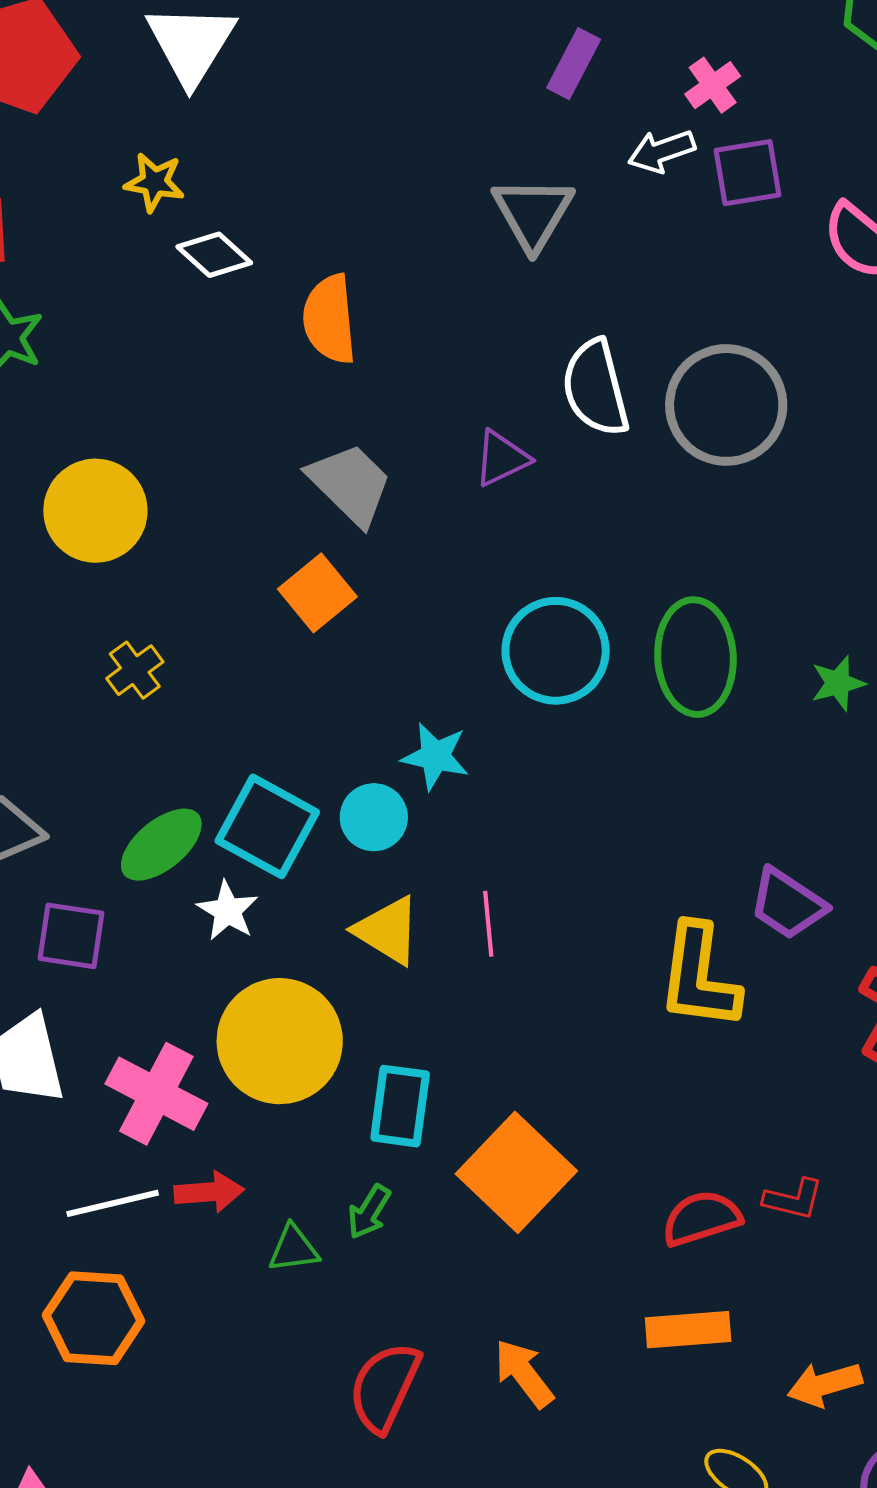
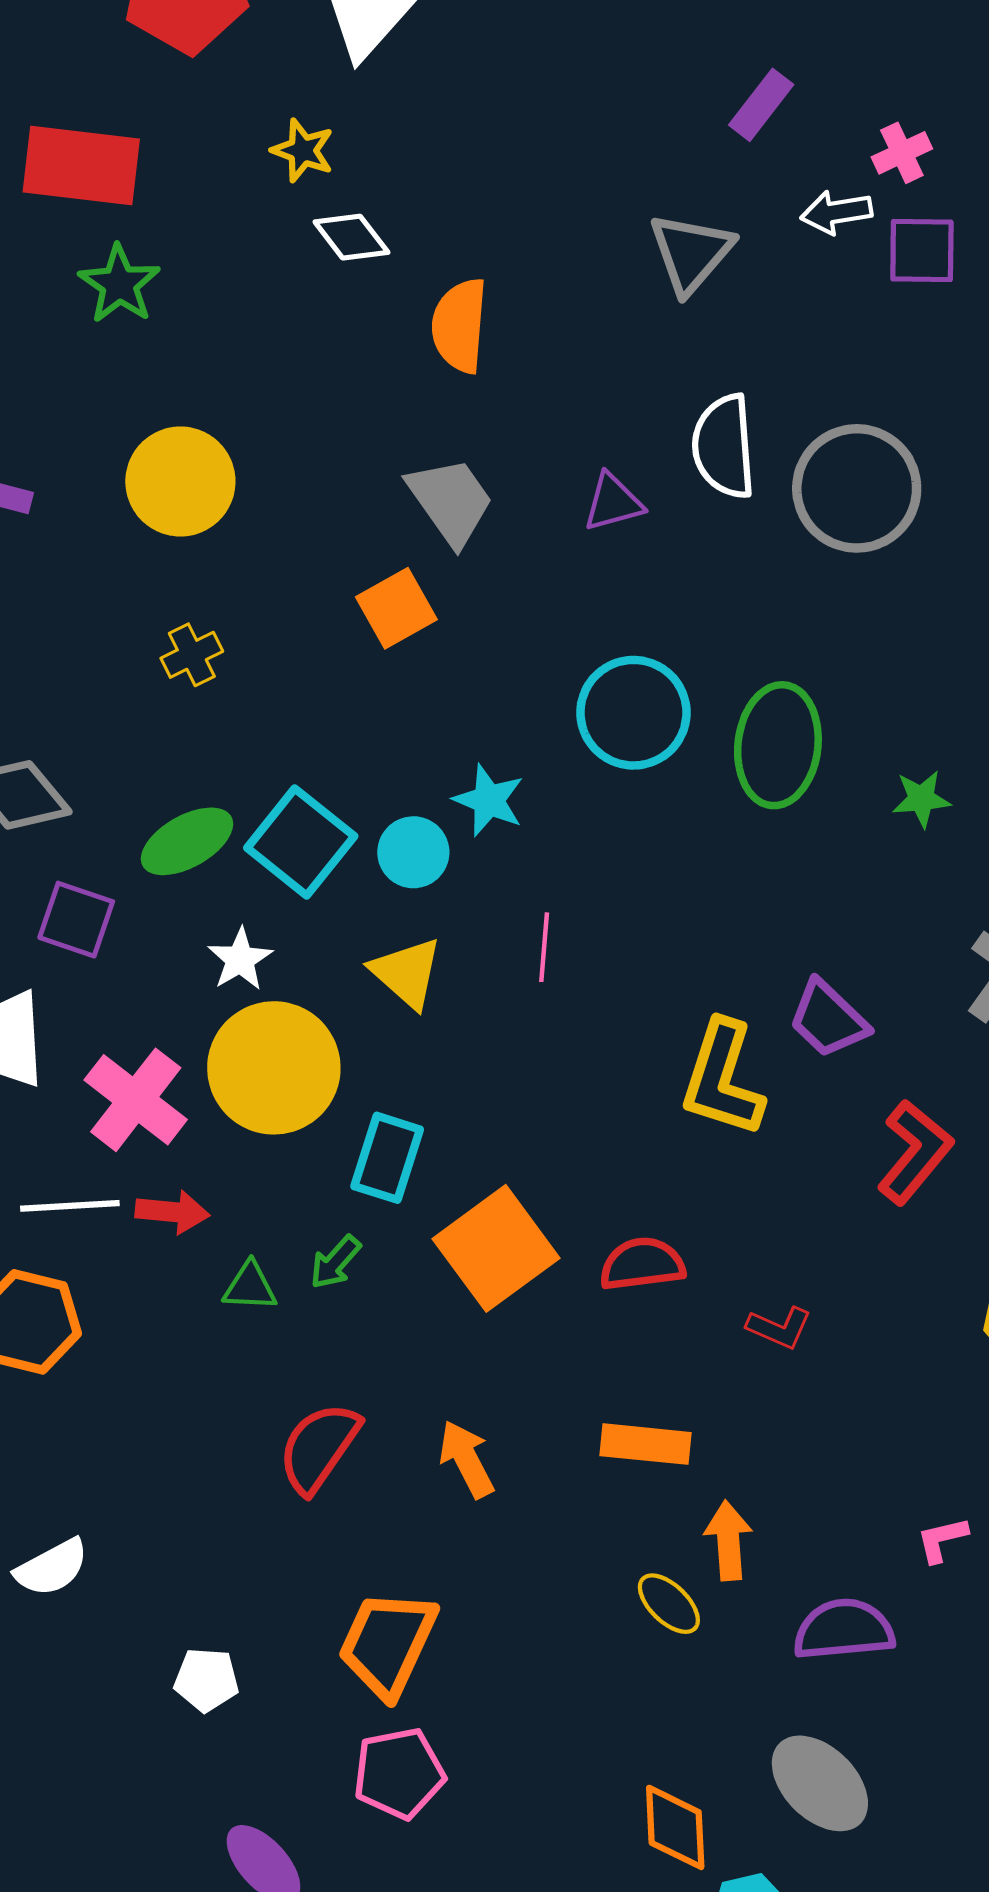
white star: (228, 911) -> (240, 959), moved
pink line: (488, 924) -> (544, 947), moved
red semicircle: (702, 1218) -> (642, 1264), moved
orange arrow: (825, 1384) -> (728, 1540), moved, turned 92

